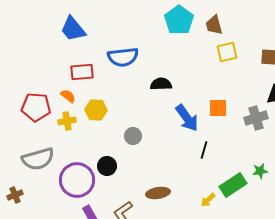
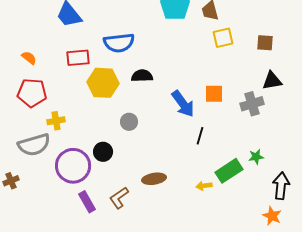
black semicircle: (161, 84) -> (142, 76), moved
orange semicircle: (68, 96) -> (29, 58), moved
yellow hexagon: (96, 110) -> (103, 83), moved, size x1.4
yellow cross: (67, 121) -> (56, 121), moved
yellow arrow: (208, 200) -> (204, 186), turned 35

